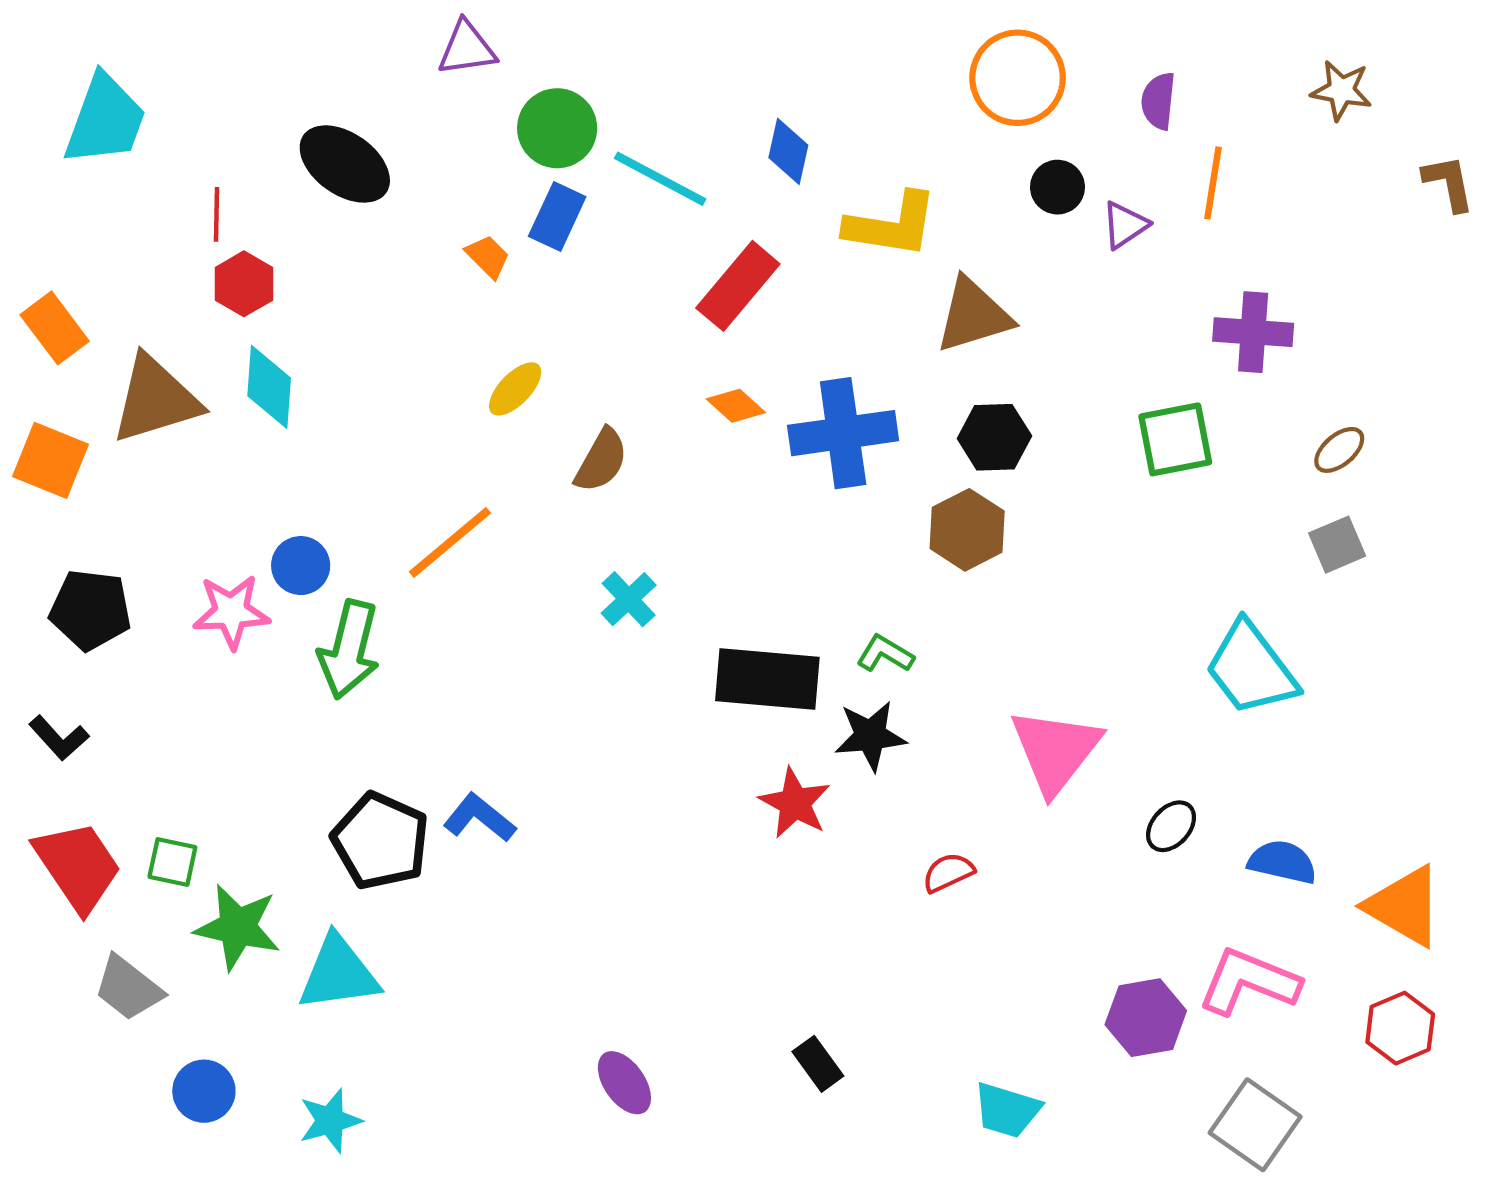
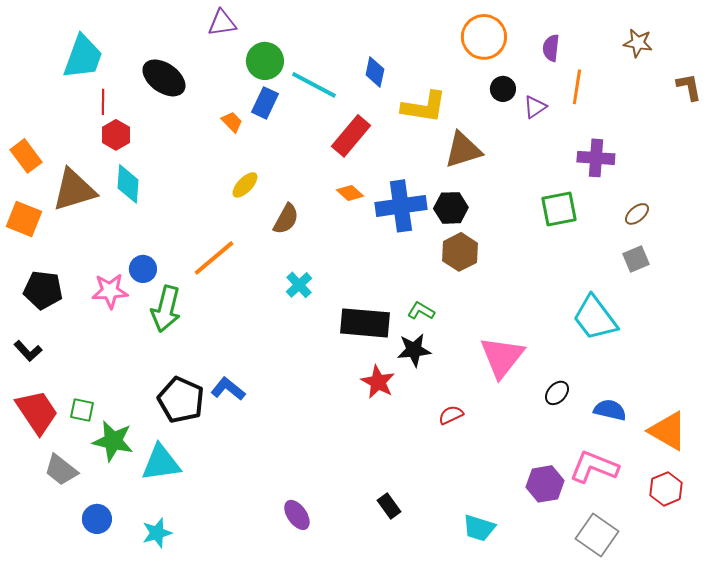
cyan trapezoid: (105, 120) -> (83, 57), moved
black hexagon: (994, 437) -> (451, 208), moved

